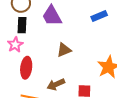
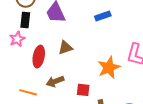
red ellipse: (26, 68) -> (39, 57), moved

